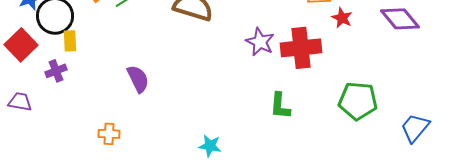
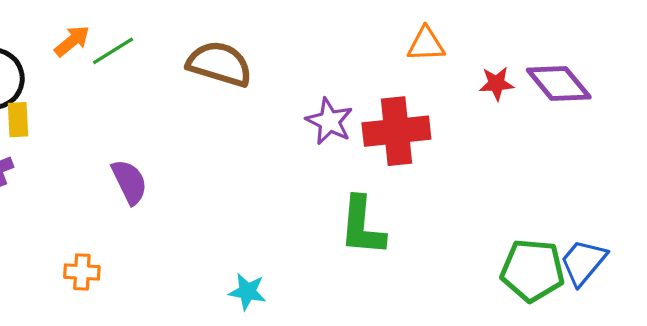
red star: (342, 18) -> (496, 84), moved, turned -30
green pentagon: (358, 101) -> (532, 270), moved
green L-shape: (280, 106) -> (362, 226), size x1.4

